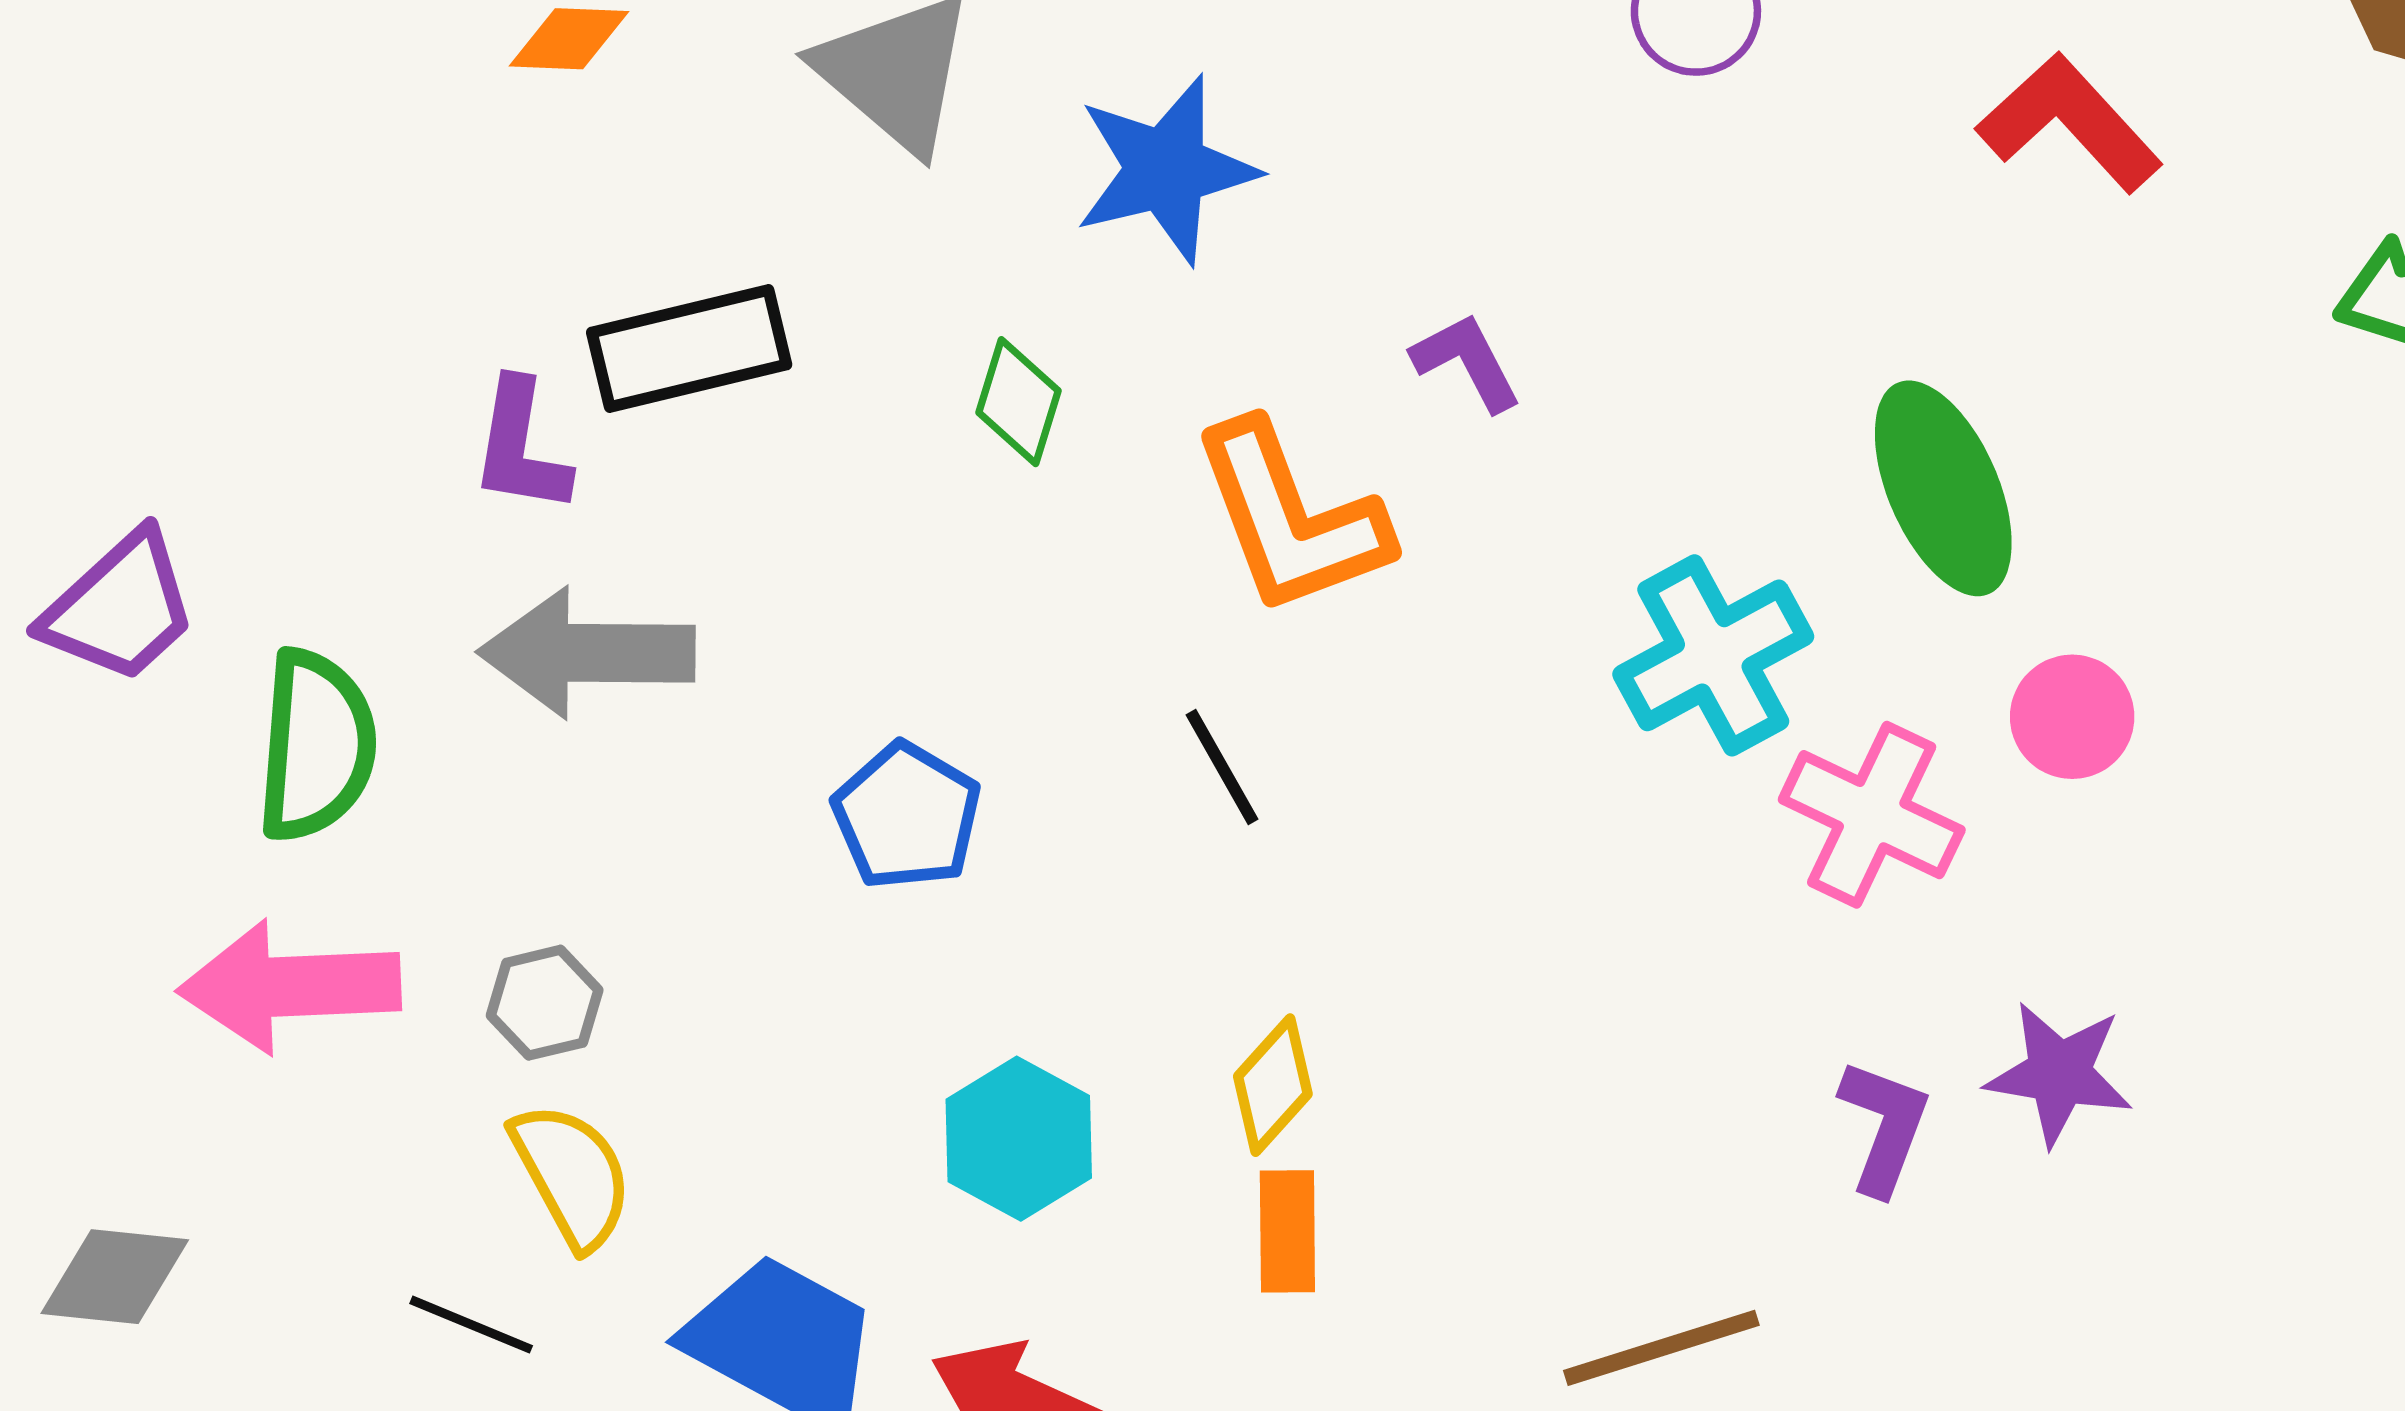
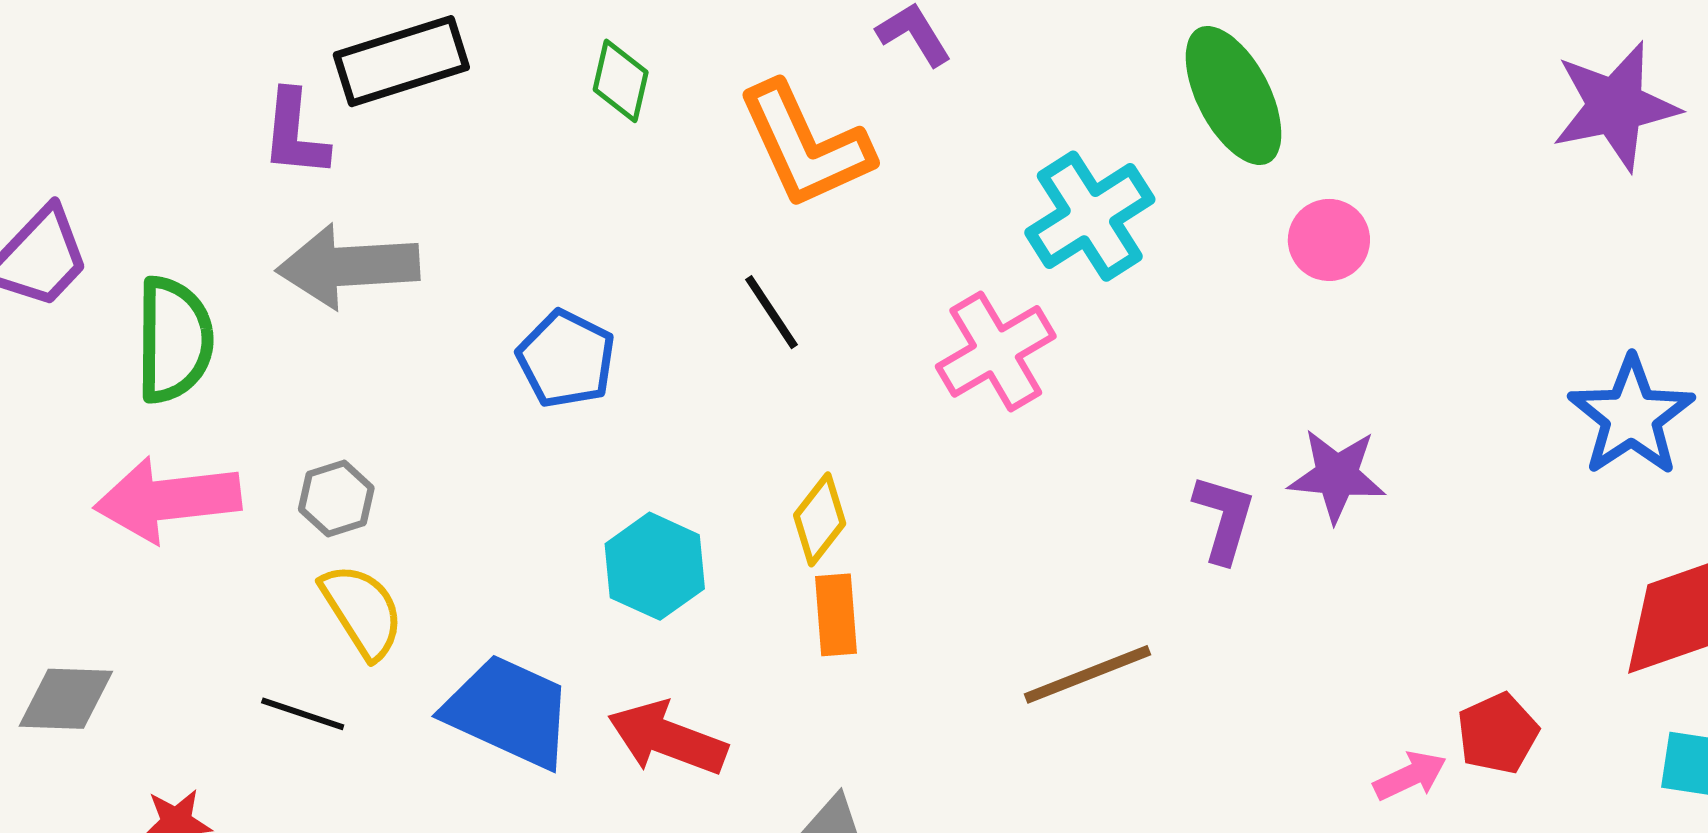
pink cross: (1872, 815) -> (996, 351), moved, turned 38

